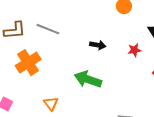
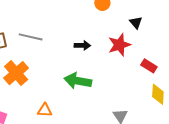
red star: (134, 50) -> (119, 45), size x1.6
orange triangle: (51, 104) -> (45, 110), turned -42

